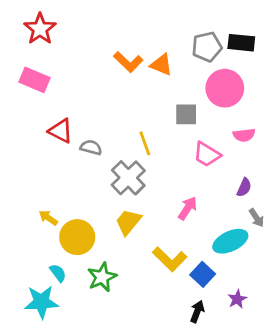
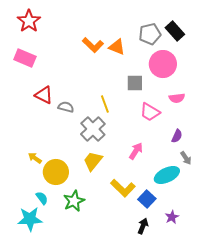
black rectangle: (241, 43) -> (175, 31), turned 42

